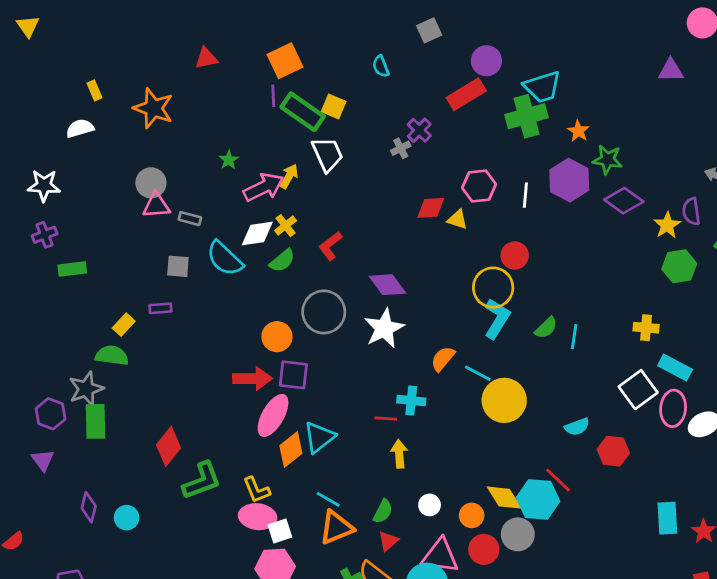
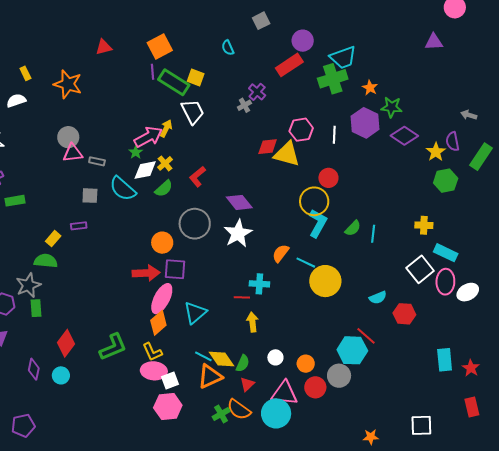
green star: (229, 160) -> (136, 152), moved
yellow triangle: (457, 219) -> (287, 154), size x1.8
green rectangle: (96, 421) -> (36, 308), size x0.7
red diamond: (168, 446) -> (66, 343), moved
orange diamond: (291, 450) -> (158, 323), moved
yellow diamond: (504, 498) -> (222, 359), moved

